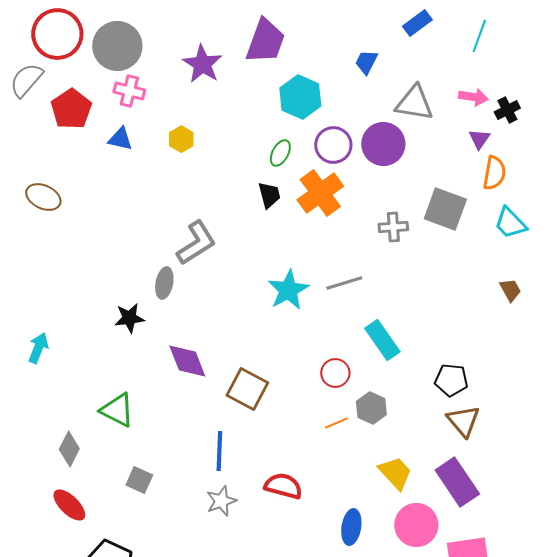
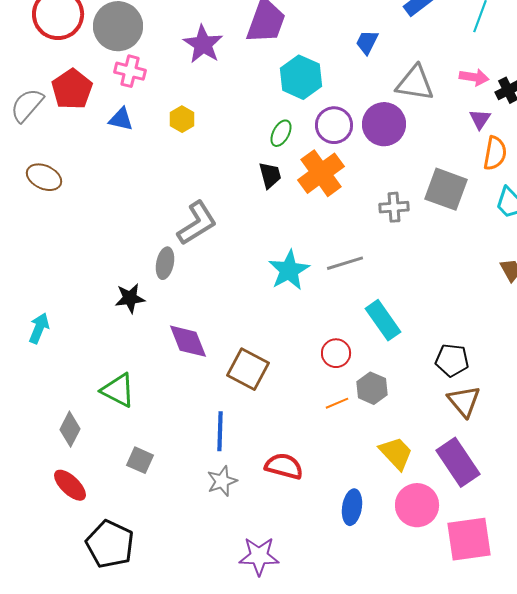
gray semicircle: (26, 80) -> (27, 105), moved

